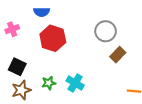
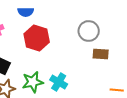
brown rectangle: (118, 55) -> (101, 54), turned 49
green star: (49, 83) -> (33, 82), size x1.5

